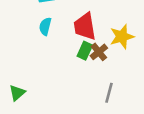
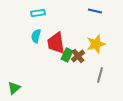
red trapezoid: (85, 26) -> (56, 43), moved
gray line: (109, 93) -> (100, 75), moved

